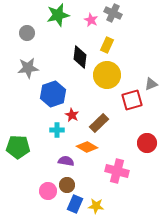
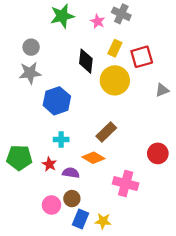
gray circle: (27, 33) -> (31, 47), moved
red square: (132, 100) -> (142, 57), moved
red star: (72, 115) -> (49, 164), moved

